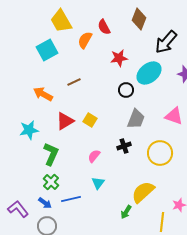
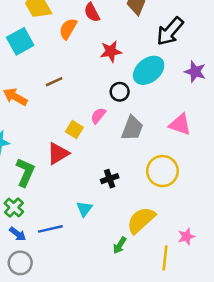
red triangle: (65, 121) -> (58, 153), moved
black cross: (124, 146) -> (110, 179), moved
pink semicircle: (94, 156) -> (98, 116), moved
green cross: (51, 182) -> (14, 208), moved

